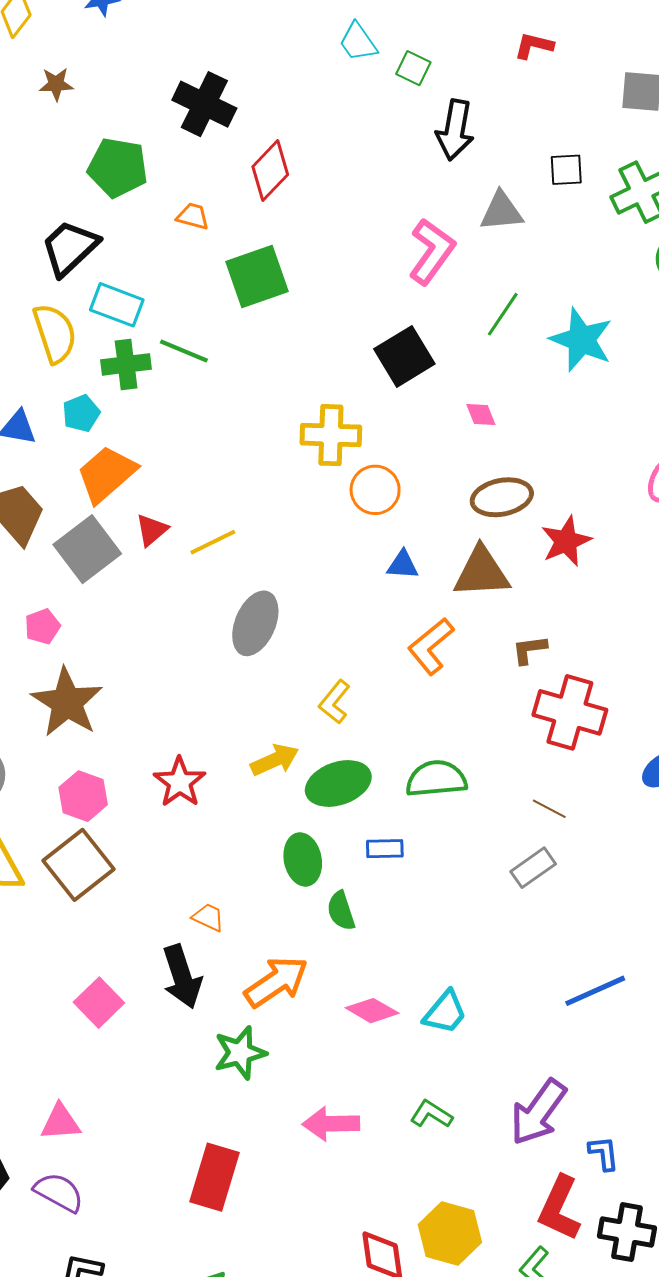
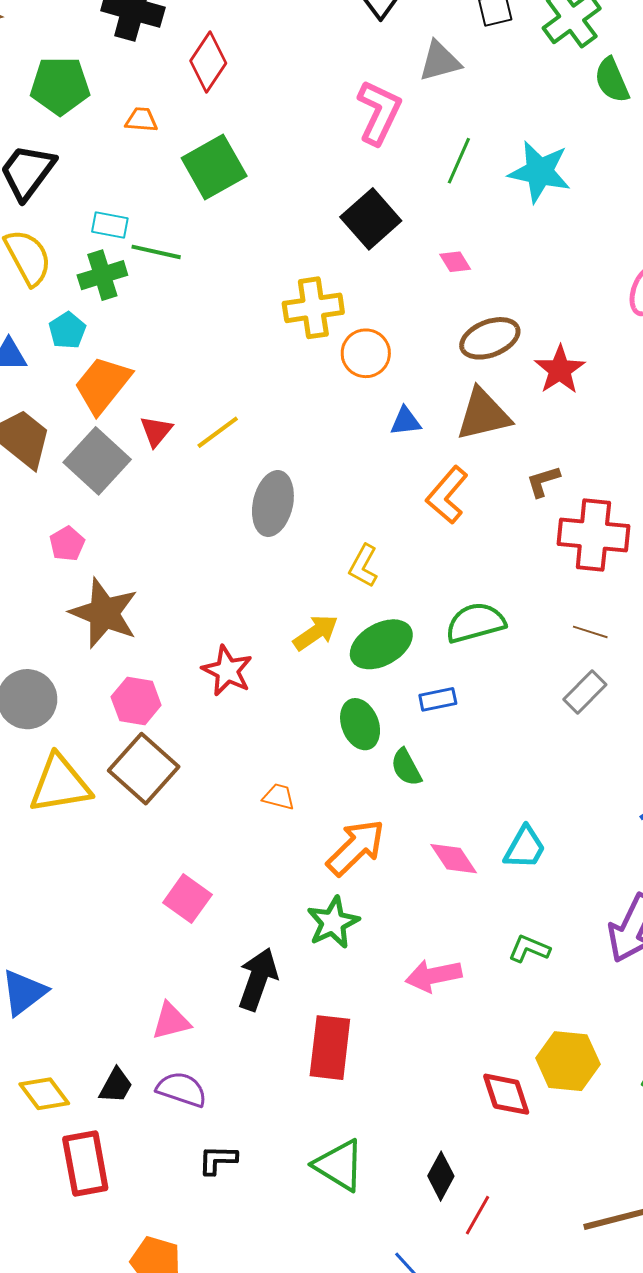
cyan rectangle: (117, 305) -> (110, 225), moved, size x0.7
black arrow: (182, 977) -> (258, 979), moved, turned -132
pink diamond: (372, 1011) -> (454, 859), turned 36

